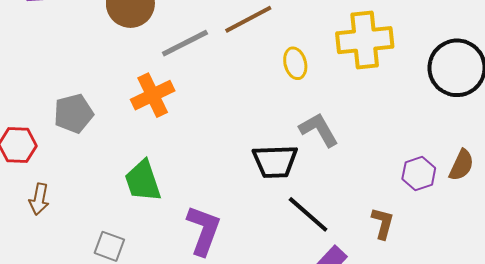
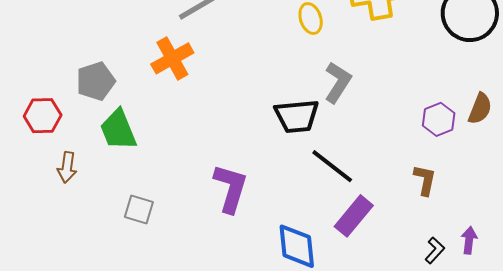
gray L-shape: (319, 130) -> (338, 82), turned 66
green trapezoid: (143, 181) -> (118, 130), moved
brown L-shape: (383, 223) -> (425, 180), moved

